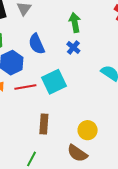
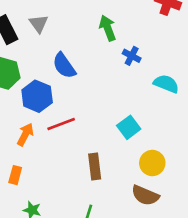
blue cross: (73, 47) -> (132, 56), moved
cyan square: (54, 82) -> (129, 127), moved, size x0.7

